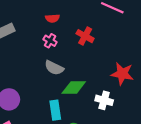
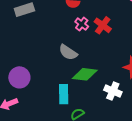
pink cross: (50, 41) -> (82, 24), moved

